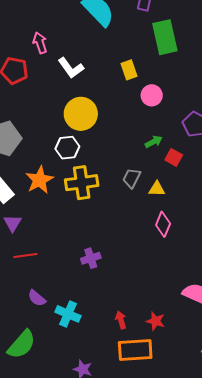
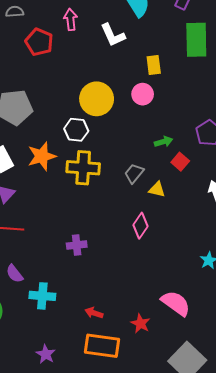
white L-shape: (71, 68) -> (113, 35), moved
pink circle: (152, 95) -> (143, 94), moved
pink diamond: (163, 224) -> (140, 226), moved
cyan cross: (68, 314) -> (42, 296), turned -30
red arrow: (121, 320) -> (94, 313), turned -66
red star: (156, 321) -> (140, 324), moved

